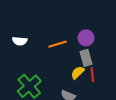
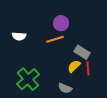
purple circle: (86, 38) -> (61, 23), moved
gray rectangle: (86, 58) -> (82, 52), turned -42

